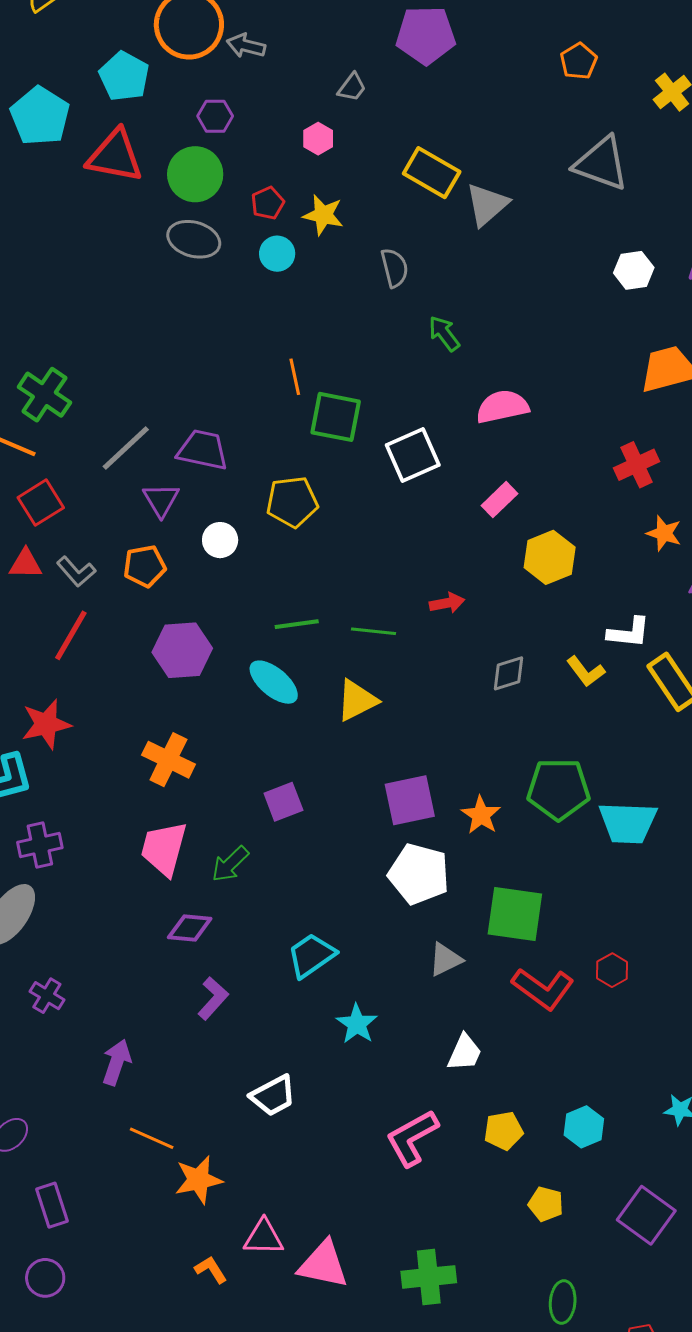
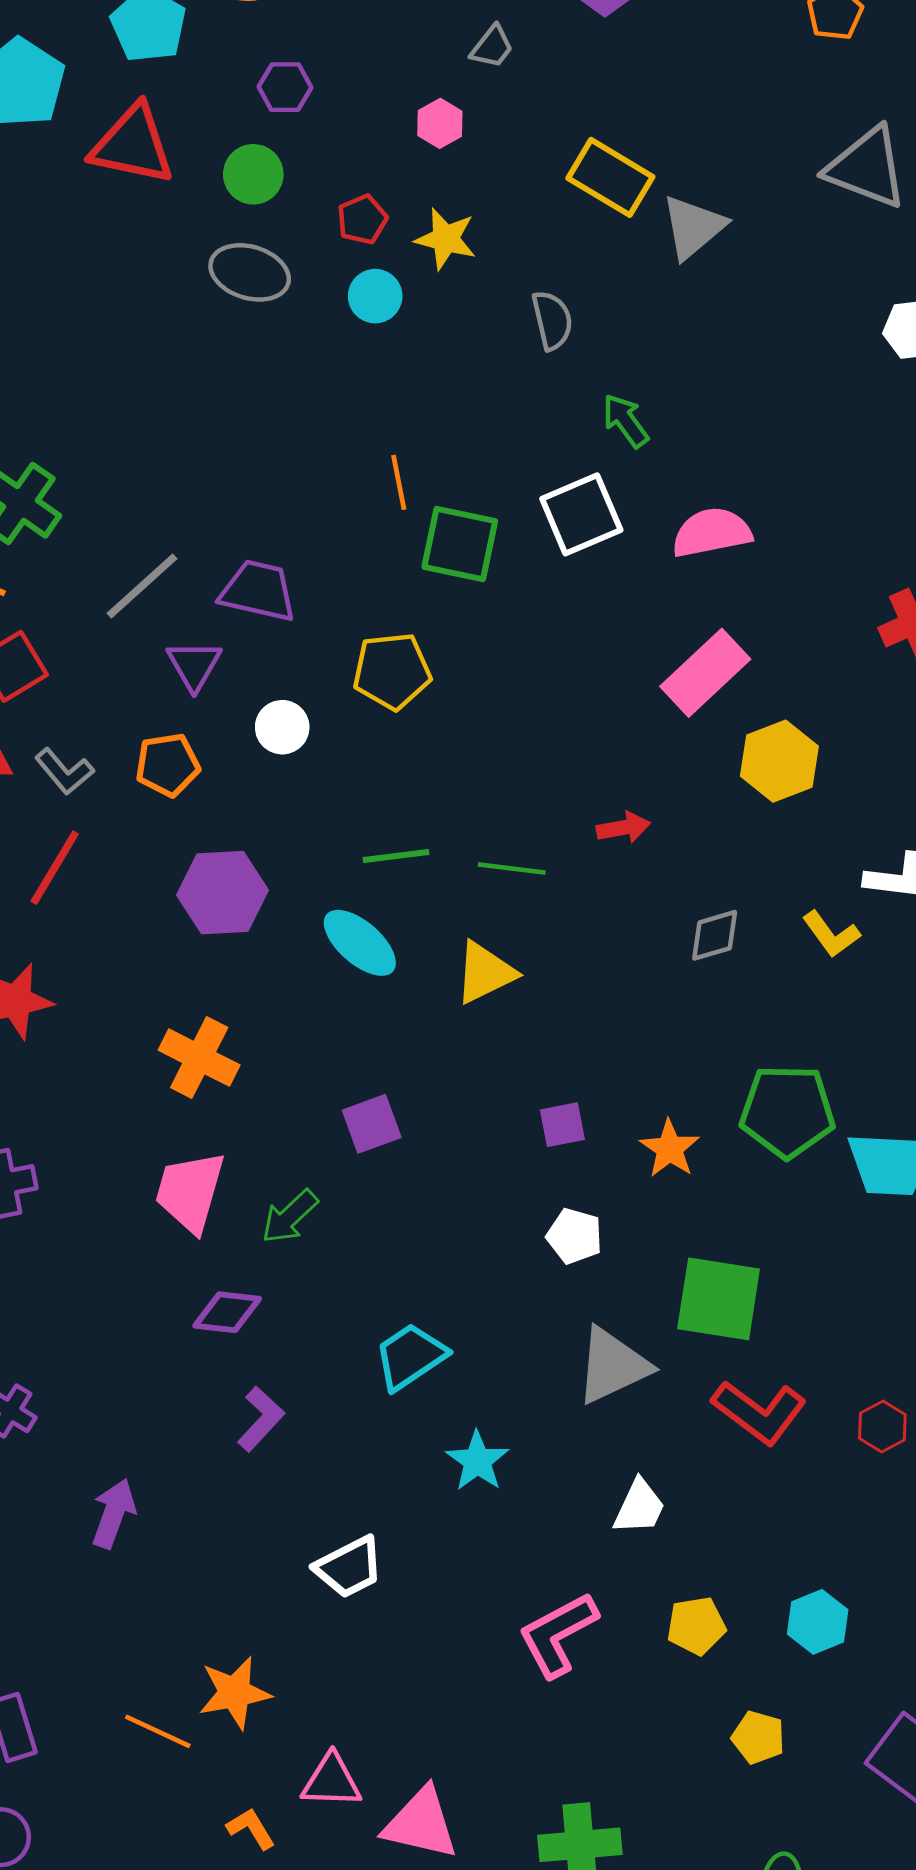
green circle: (195, 174) -> (253, 174), size x0.7
white square: (413, 455) -> (581, 514), moved
pink rectangle: (500, 500) -> (705, 673), size x1.6
purple square: (410, 800) -> (562, 1125), size x0.6
white pentagon: (419, 874) -> (574, 1236), size x0.6
gray triangle: (445, 959) -> (613, 1366), size x1.5
red hexagon: (612, 970) -> (882, 1427), moved
orange line: (152, 1138) -> (158, 1731), moved

